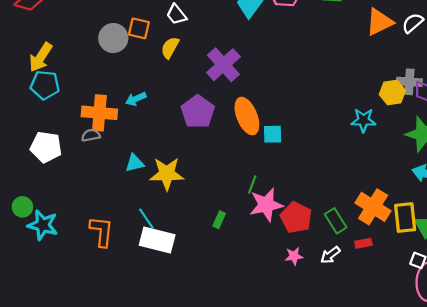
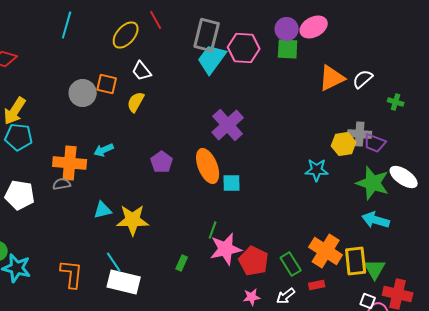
purple cross: (223, 65) -> (228, 125), moved
purple pentagon: (198, 112) -> (162, 162), size x0.7

